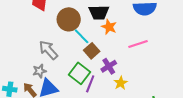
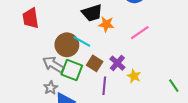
brown circle: (69, 19) -> (67, 45), moved
brown square: (92, 51) -> (95, 63), moved
green square: (80, 73) -> (72, 70), moved

